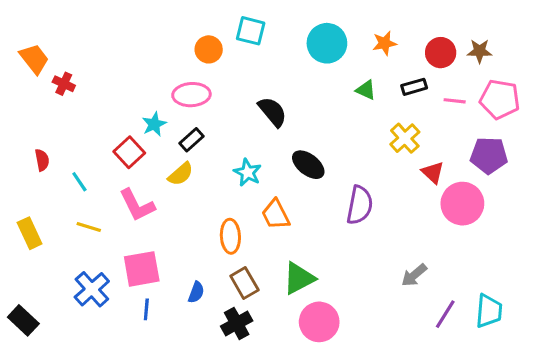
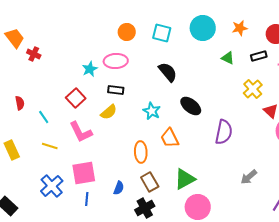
cyan square: (251, 31) -> (162, 33), moved
cyan star: (154, 124) -> (90, 69), moved
black rectangle: (191, 140) -> (116, 90), turned 49
gray arrow: (414, 275) -> (249, 177), moved

